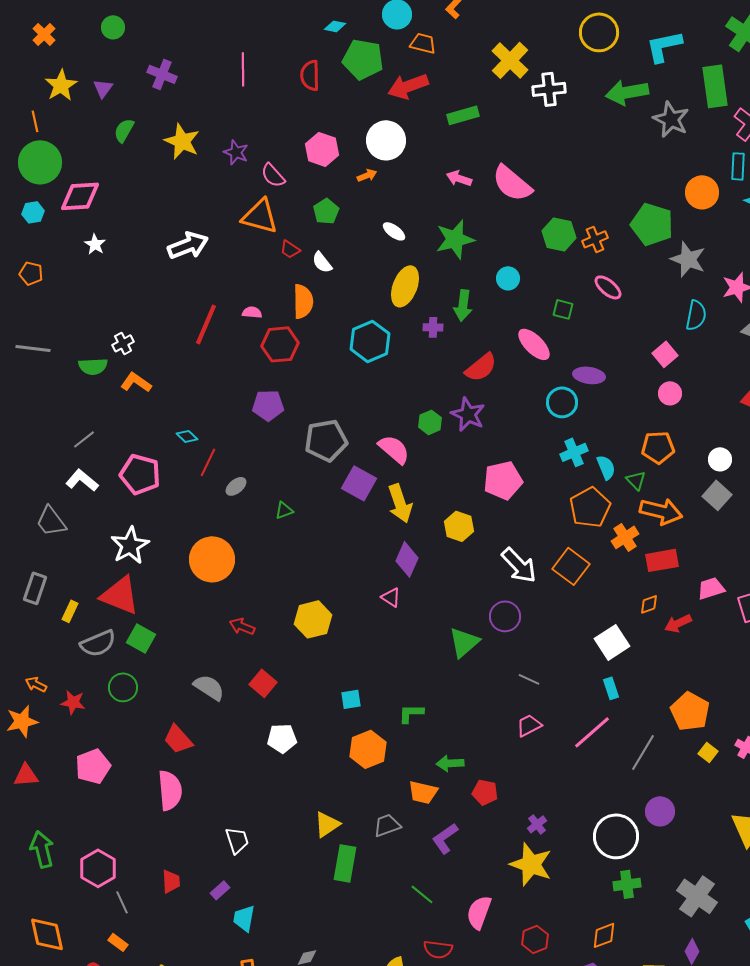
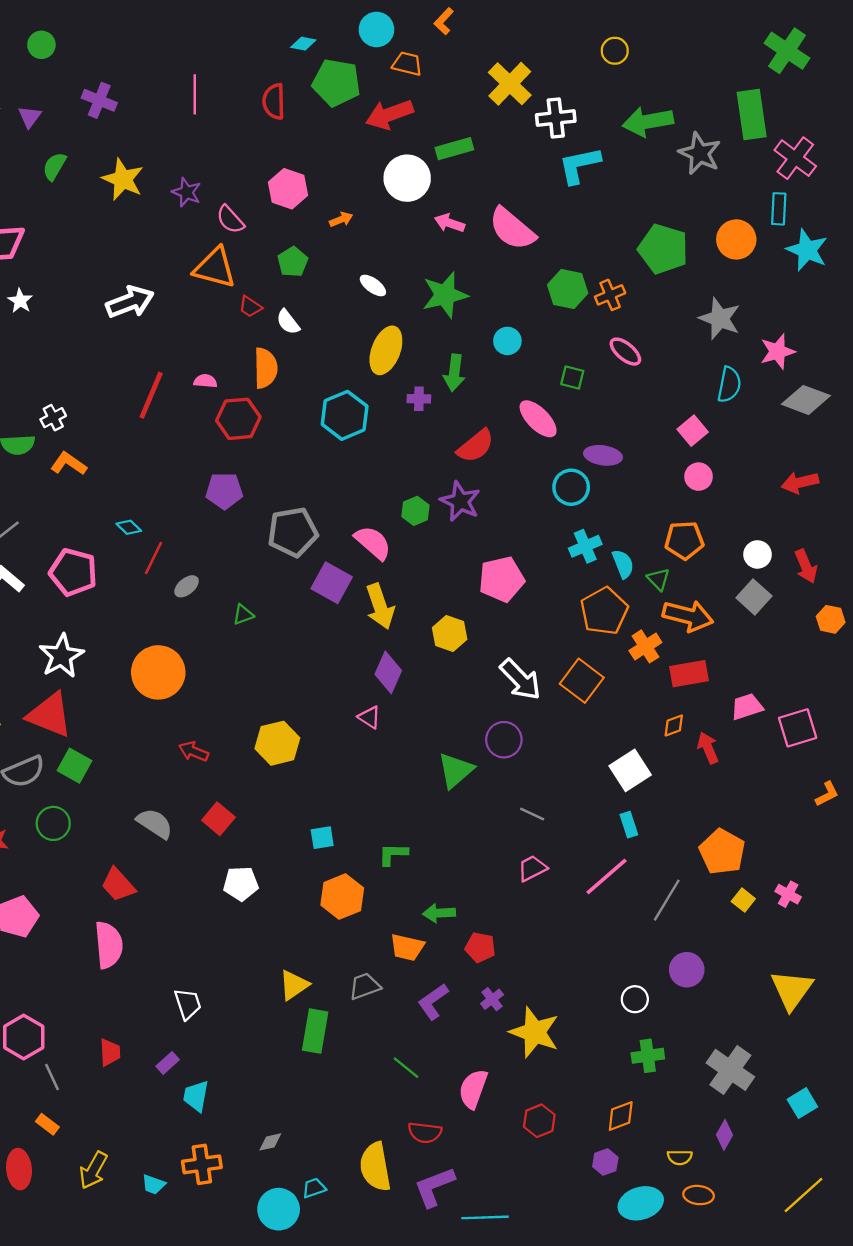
yellow circle: (599, 32) -> (615, 51), size x0.6
cyan L-shape: (664, 46) -> (579, 165), moved
white circle: (386, 140) -> (407, 178), moved
green pentagon: (652, 224) -> (663, 249), moved
red arrow: (678, 623) -> (708, 748), turned 92
purple cross: (537, 824) -> (492, 999), moved
white circle: (616, 836) -> (635, 999), size x0.5

